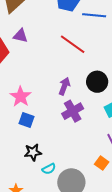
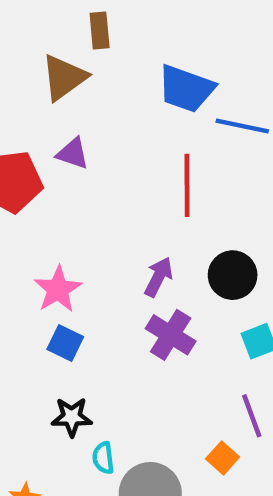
red line: (73, 44) -> (187, 185), turned 48
purple cross: (73, 111) -> (171, 335), turned -35
cyan semicircle: (49, 169) -> (103, 458), turned 104

